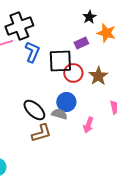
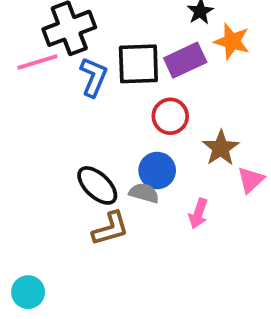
purple rectangle: (81, 43) -> (185, 60), size x1.5
black square: (60, 61) -> (138, 64), moved
brown star: (98, 76) -> (221, 148), moved

